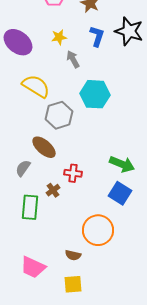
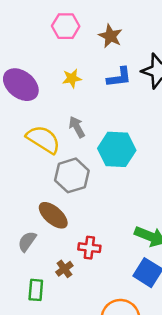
blue L-shape: (97, 36) -> (119, 77), turned 65
gray arrow: (73, 59) -> (77, 127), moved
green rectangle: (30, 207) -> (36, 290), size x0.7

